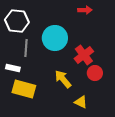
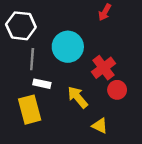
red arrow: (85, 10) -> (105, 12), turned 120
white rectangle: (13, 68) -> (42, 84), moved
yellow rectangle: (24, 89) -> (30, 110), turned 60

